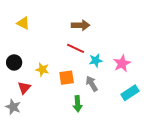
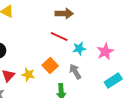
yellow star: (42, 70) -> (28, 74), moved
orange square: (67, 78) -> (50, 66), turned -35

